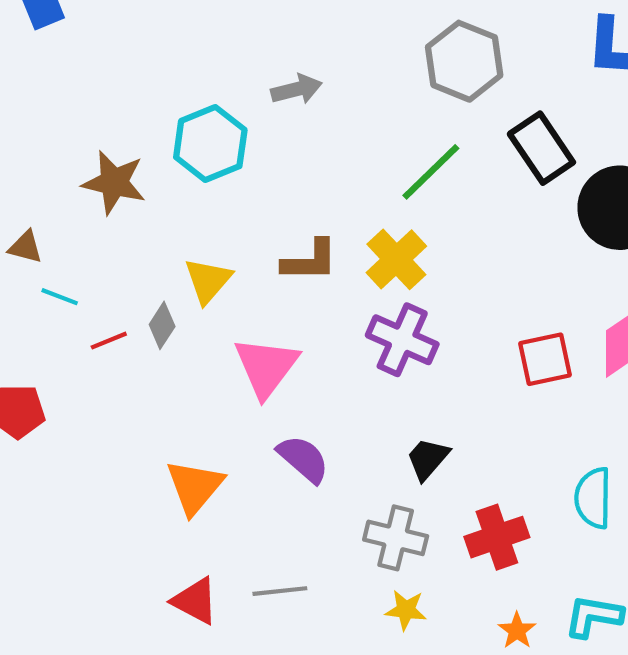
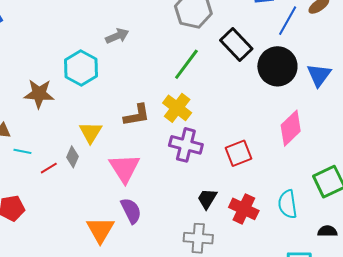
red square: (545, 359) -> (238, 153), moved
purple semicircle: (303, 459) -> (131, 211), moved, turned 32
red cross: (497, 537) -> (244, 209), moved, turned -36

